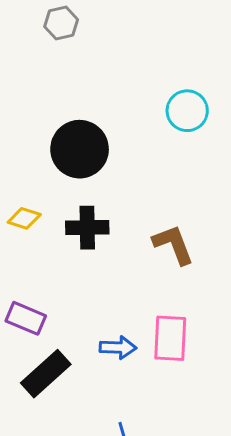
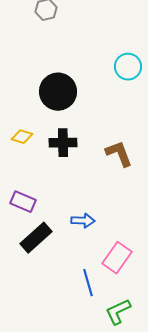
pink rectangle: (170, 338) -> (117, 258), moved, turned 32

